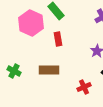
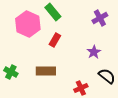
red rectangle: (58, 39) -> (55, 40), turned 40

